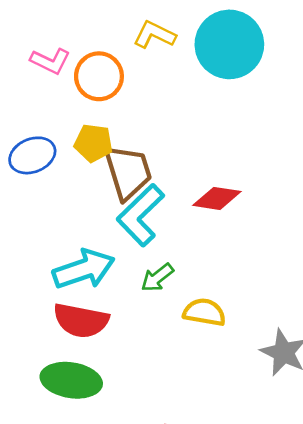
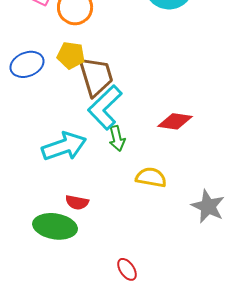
red diamond: (217, 198) -> (175, 121), moved
green arrow: (157, 278) -> (117, 138), moved, turned -65
red semicircle: (81, 321) -> (77, 202), moved, size x0.6

